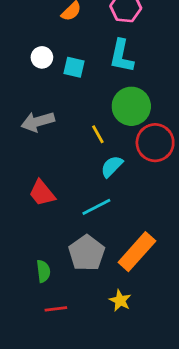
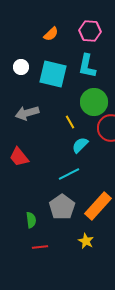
white circle: (42, 57) -> (21, 67), moved
cyan square: (74, 67) -> (53, 74), size x1.8
red trapezoid: (42, 193) -> (19, 157), moved

